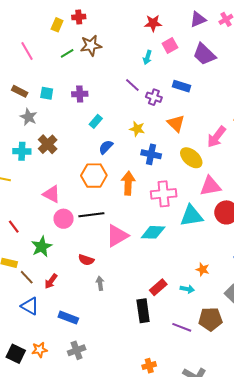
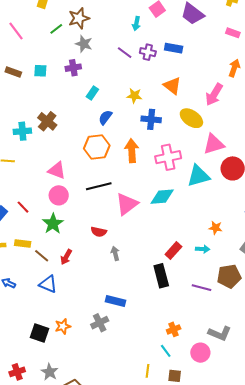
purple cross: (154, 97) -> (148, 52), moved
gray star: (29, 117) -> (84, 44), moved
pink circle: (64, 219) -> (59, 195), moved
blue rectangle: (68, 318) -> (116, 301), moved

